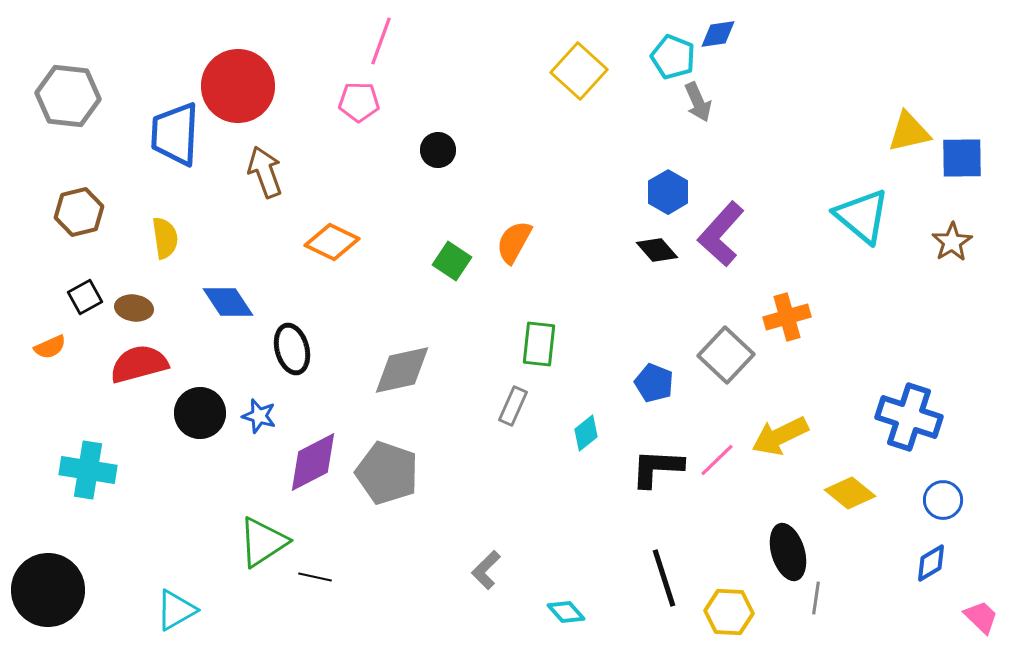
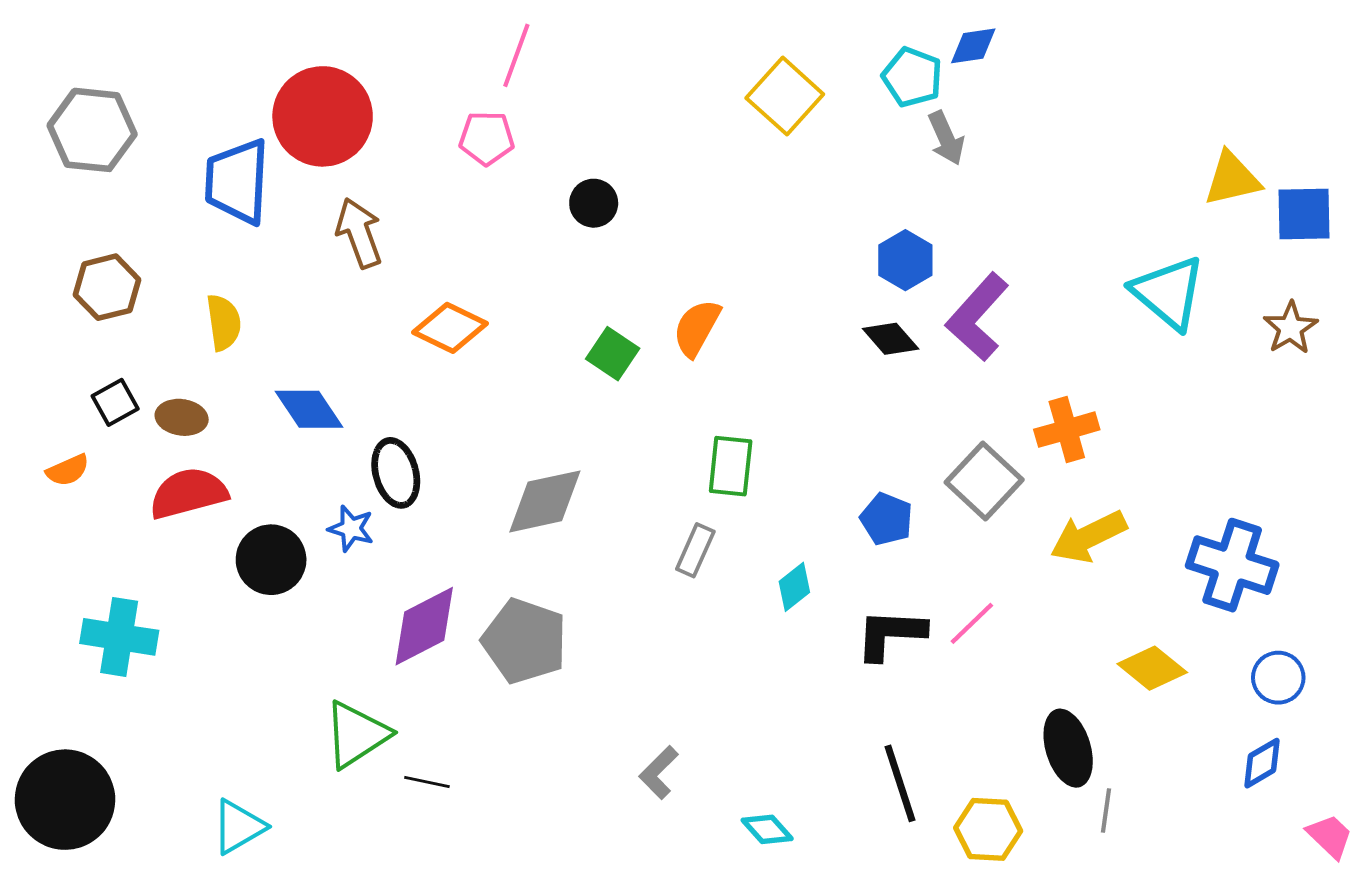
blue star: (259, 416) -> (351, 529), moved
yellow arrow: (780, 436) -> (1088, 537), moved

